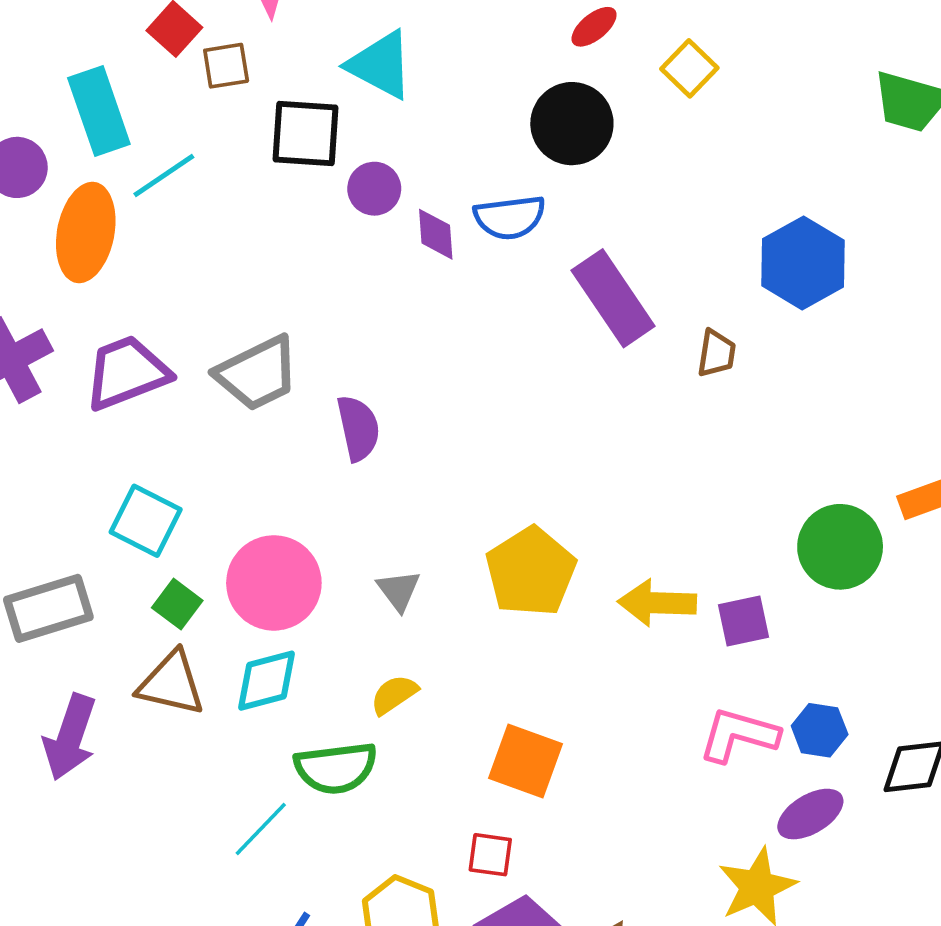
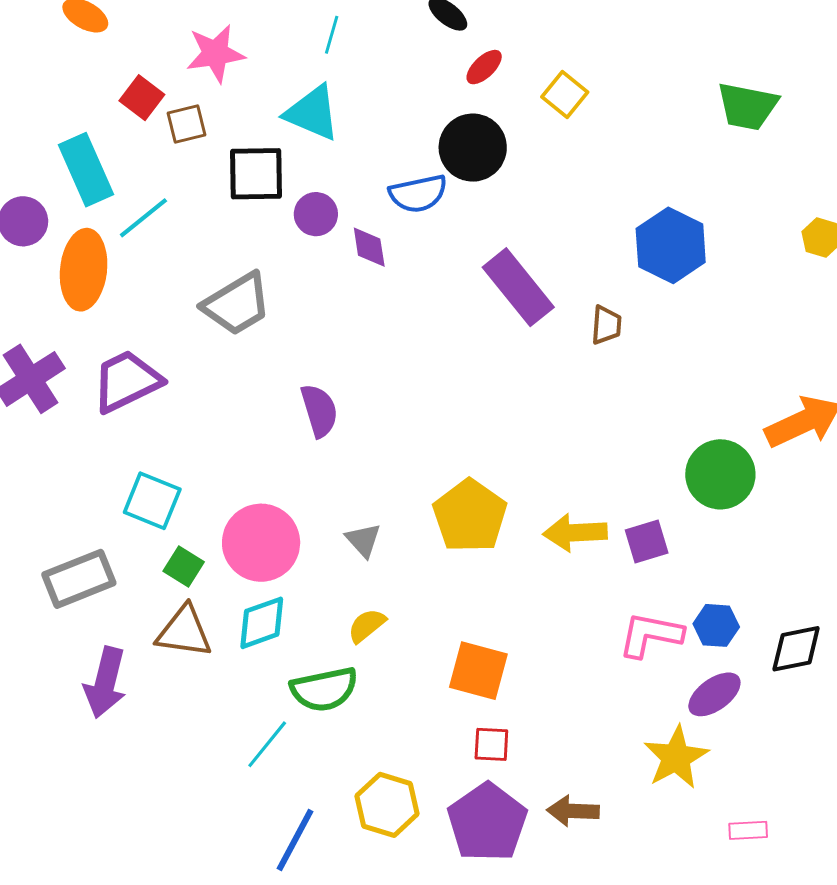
blue semicircle: (510, 217) -> (418, 194), moved
gray trapezoid: (257, 373) -> (237, 304), moved
red square: (490, 855) -> (491, 744), moved

